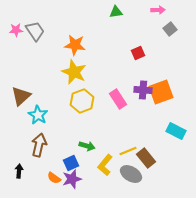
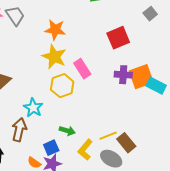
red square: (138, 53) -> (118, 38), size x1.6
pink rectangle: (118, 99) -> (82, 69), moved
cyan star: (38, 115) -> (33, 108), moved
cyan rectangle: (176, 131) -> (156, 86), moved

